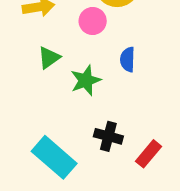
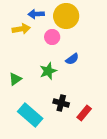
green triangle: (49, 58) -> (15, 79), moved
blue semicircle: (128, 59) -> (72, 59), turned -128

